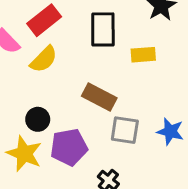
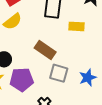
blue star: (170, 131) -> (88, 78), turned 30

